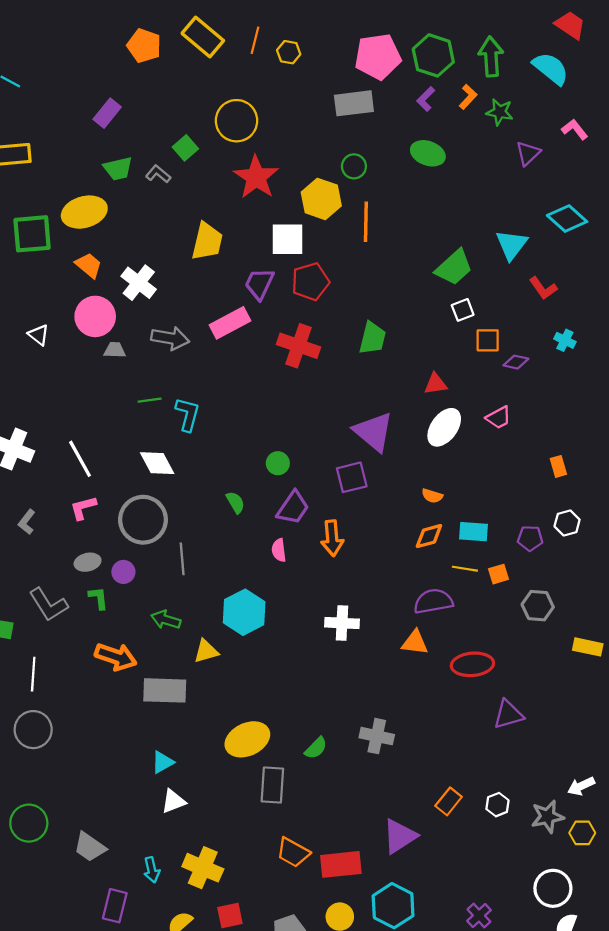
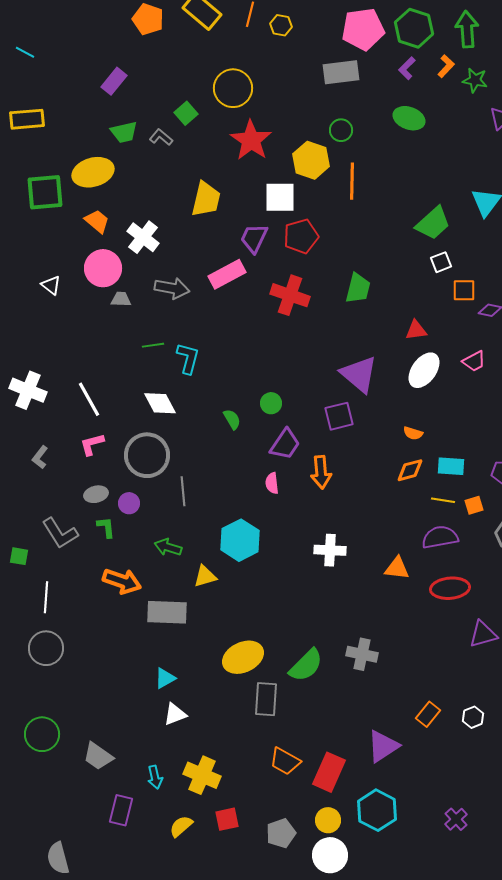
green semicircle: (235, 502) -> (232, 419), moved
purple semicircle: (433, 601) -> (440, 537), moved
green semicircle: (316, 748) -> (306, 665), size x1.6
red rectangle: (341, 864) -> (329, 772), turned -60

